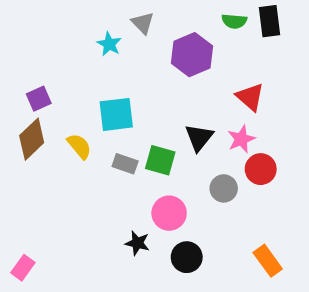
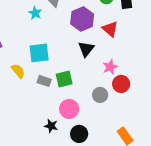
red triangle: (250, 97) -> (110, 29), moved
black triangle: (199, 137) -> (86, 49), moved
green square: (160, 160) -> (64, 79), turned -30

